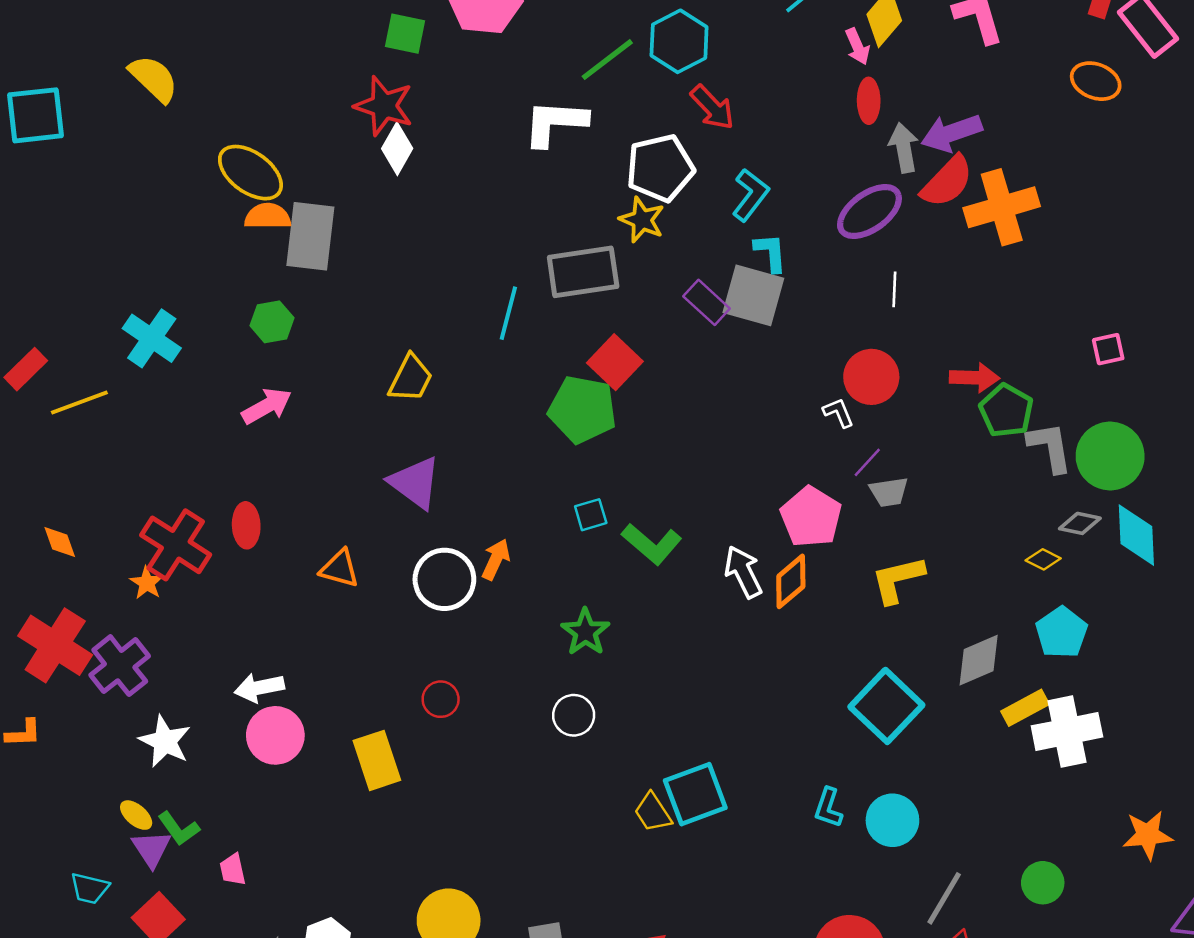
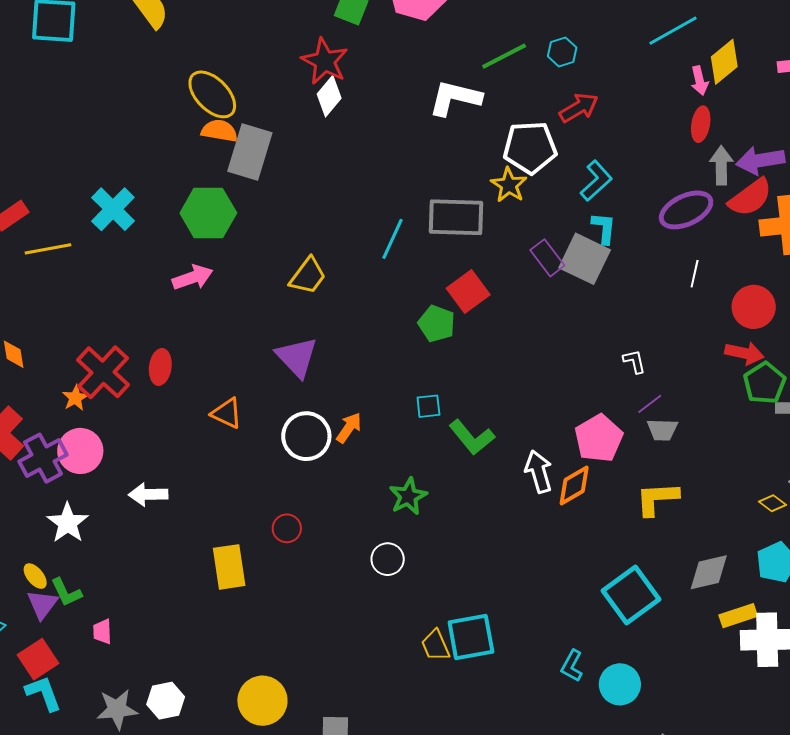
cyan hexagon: (679, 41) -> (562, 52), size x0.6
red arrow: (712, 107) -> (579, 108), turned -87
green hexagon: (272, 322) -> (208, 213), size x1.6
red circle: (871, 377) -> (754, 307), moved
green pentagon: (582, 409) -> (437, 324), size x0.7
pink circle: (275, 735) -> (80, 451), moved

